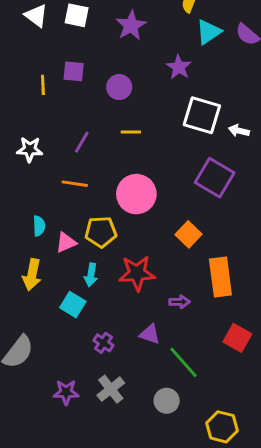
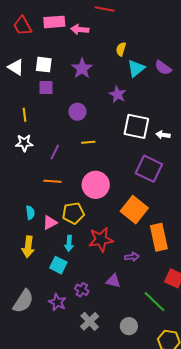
purple square: (74, 71) -> (46, 87), moved
white star: (30, 149) -> (24, 143), moved
orange square: (189, 234) -> (134, 210), size x1.5
green line: (183, 362) -> (155, 302), moved
purple star: (66, 392) -> (57, 302), moved, turned 30

